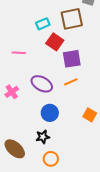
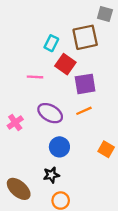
cyan rectangle: (43, 24) -> (51, 43), turned -40
pink line: (19, 53) -> (35, 77), moved

